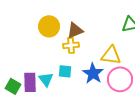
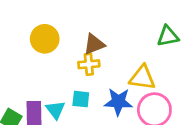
yellow circle: (49, 26) -> (45, 39), moved
blue star: (93, 73) -> (118, 102), turned -30

